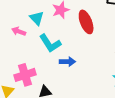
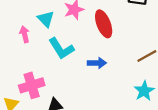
pink arrow: (19, 31) -> (25, 34), turned 56
blue arrow: (67, 62) -> (97, 63), moved

